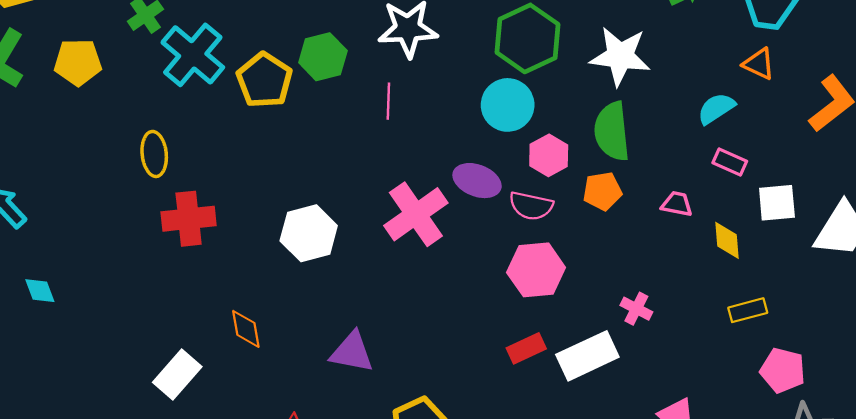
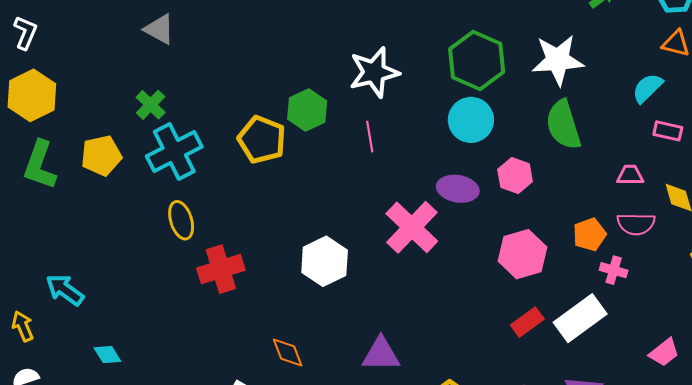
cyan cross: (193, 55) -> (174, 152), moved, turned 34
pink hexagon: (549, 155) -> (515, 176), moved
orange pentagon: (602, 191) -> (590, 234), moved
pink semicircle: (531, 206) -> (636, 224), moved

